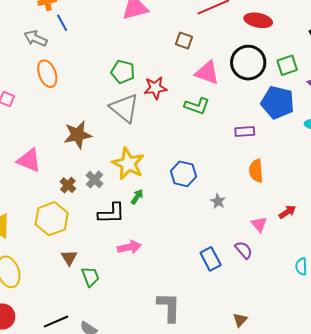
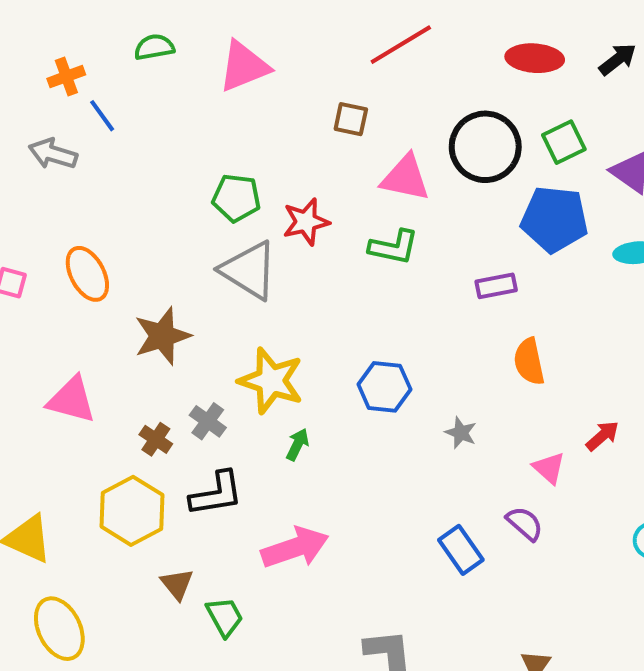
red ellipse: (258, 20) -> (535, 58), moved
orange ellipse: (47, 74) -> (87, 274), moved
black L-shape: (111, 213) -> (216, 494), moved
pink arrow: (129, 247) -> (295, 548), size x1.4

